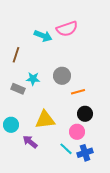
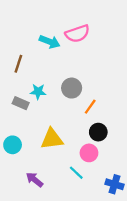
orange line: (78, 92) -> (90, 107), turned -40
purple arrow: (30, 142) -> (35, 180), moved
blue cross: (85, 153) -> (114, 184), moved, turned 35

